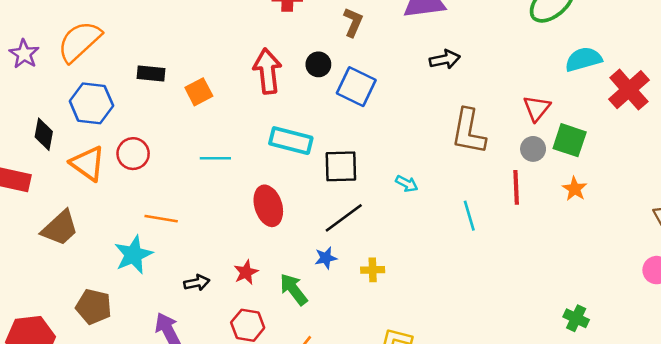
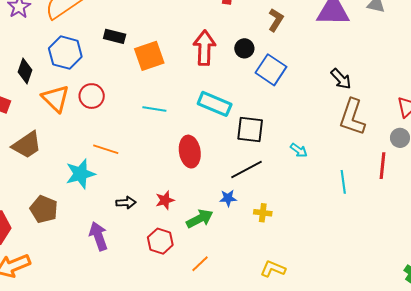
black arrow: (445, 59) -> (341, 79), moved, turned 50
orange square: (199, 92) -> (149, 56), size x1.4
green arrow: (294, 289) -> (200, 219), turned 92

